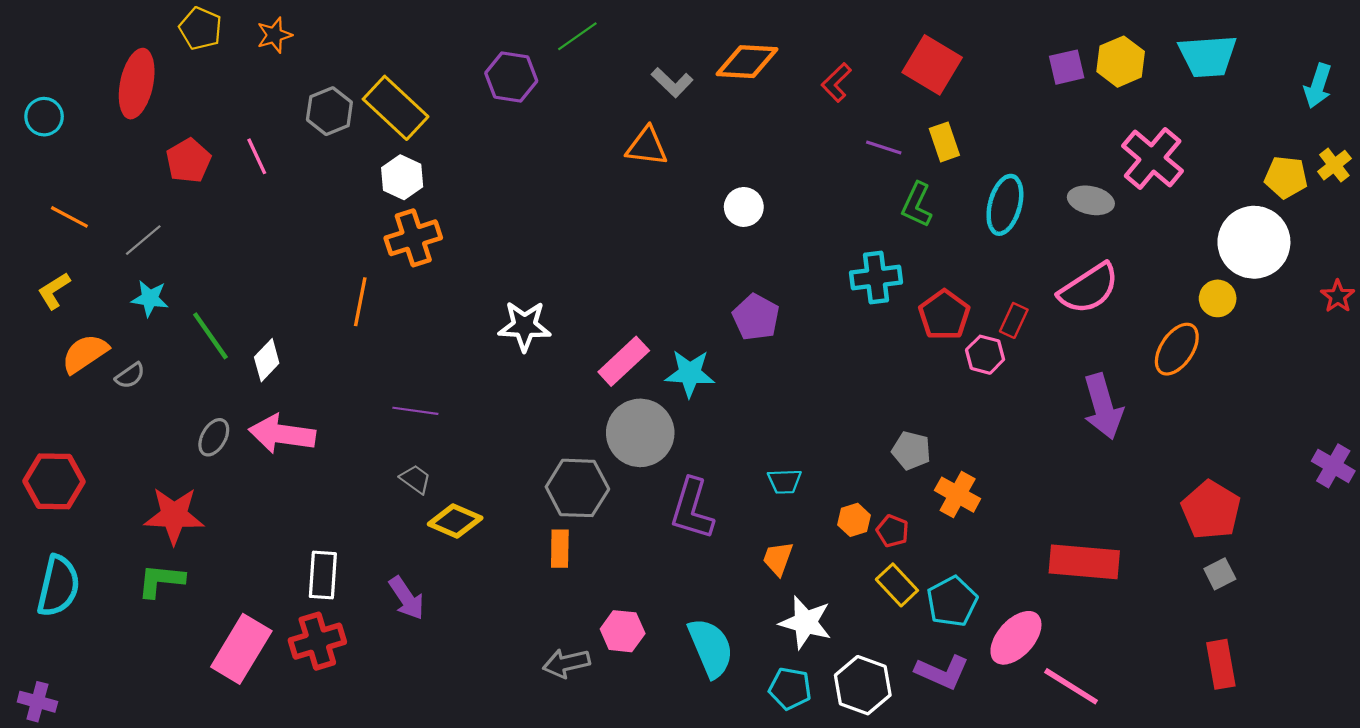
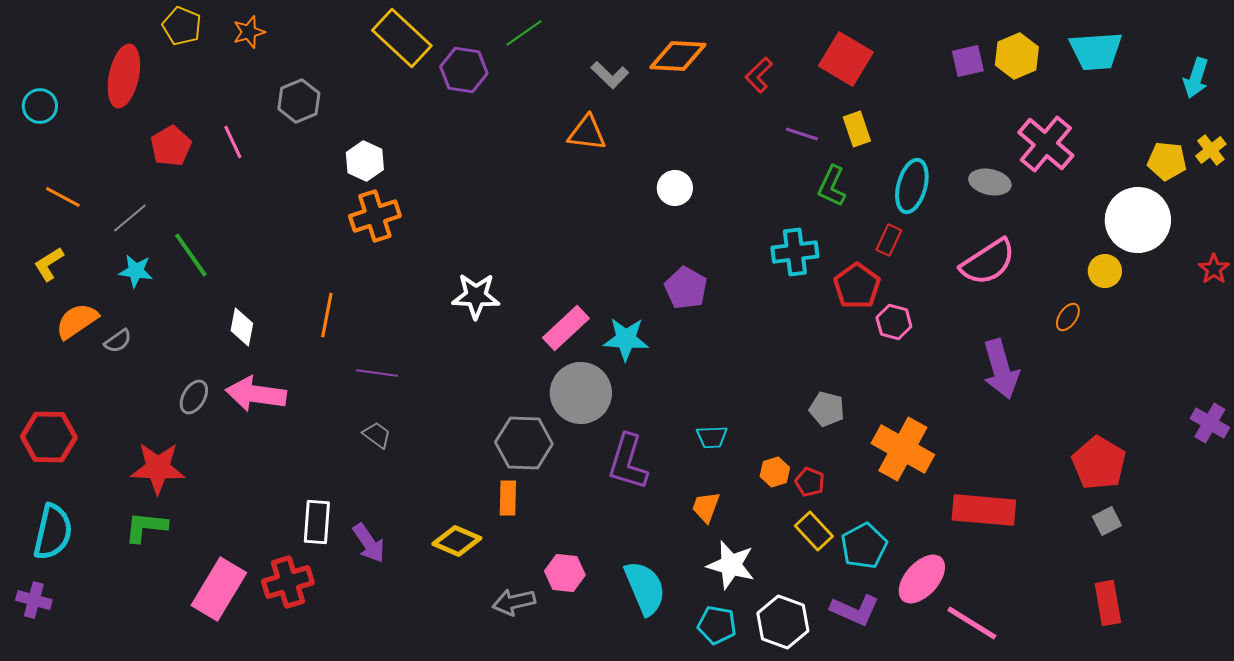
yellow rectangle: (396, 108) -> (402, 38), moved
orange line: (360, 302) -> (327, 315), moved
red rectangle: (1014, 320) -> (889, 240), moved
green line: (210, 336) -> (191, 255), moved
orange ellipse: (1177, 349) -> (1068, 317), size x0.6
white diamond: (267, 360) -> (242, 327), turned -33
orange cross: (958, 495) -> (903, 449), moved, size x1.5
yellow diamond: (455, 521) -> (457, 541), moved
white rectangle: (323, 575) -> (317, 522), moved
purple cross: (37, 702) -> (34, 600), moved

